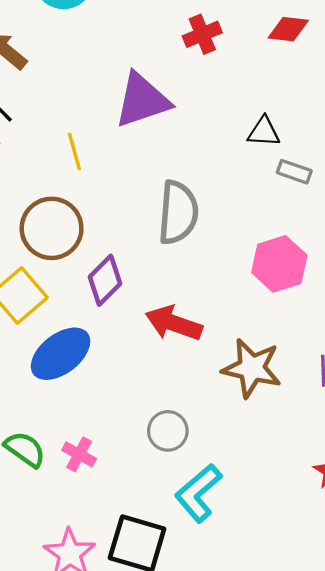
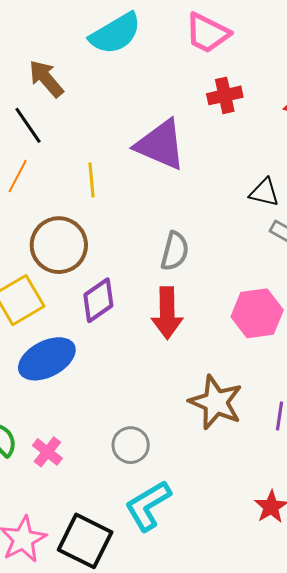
purple triangle: (142, 100) -> (160, 145), turned 32
gray semicircle: (178, 213) -> (175, 251), size x0.7
red arrow: (174, 323) -> (167, 313), moved, turned -120

